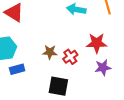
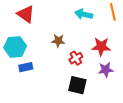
brown star: (50, 52) -> (58, 41), moved
black square: (58, 86) -> (77, 85), moved

